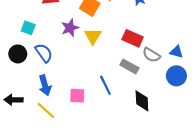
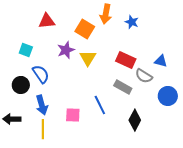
blue triangle: (176, 52) -> (161, 61), moved
black circle: (18, 54) -> (21, 85), moved
black diamond: (142, 101) -> (135, 120), turned 30
yellow line: (46, 110) -> (43, 129), turned 48

